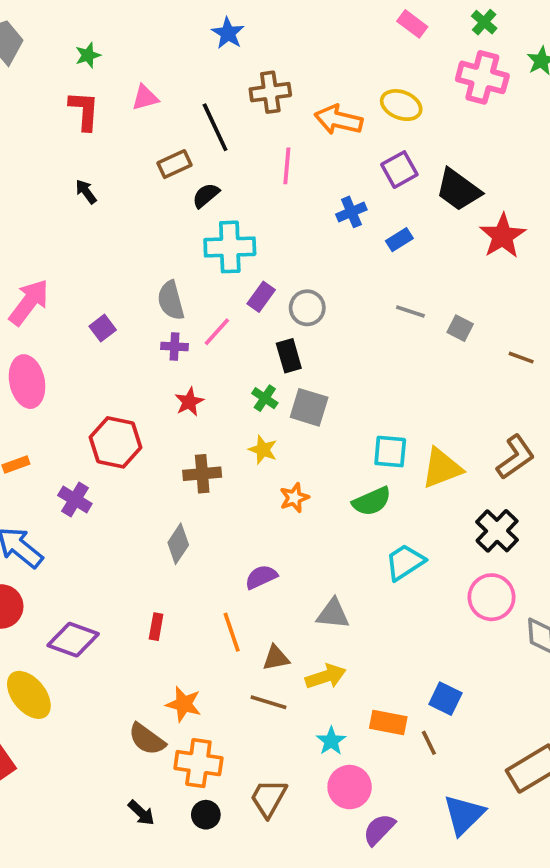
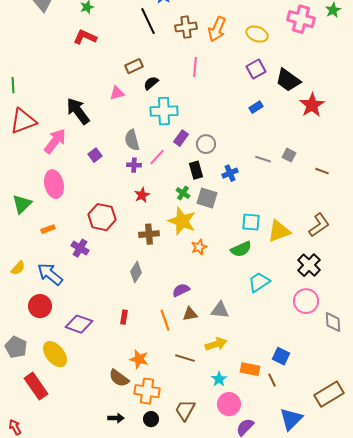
pink triangle: (145, 98) -> (117, 93), moved
red L-shape: (84, 111) -> (85, 37), turned -70
orange arrow: (339, 120) -> (217, 29), moved, turned -80
black line: (215, 127) -> (148, 21), moved
black arrow: (86, 192) -> (78, 111), moved, size x2.0
blue cross: (351, 212) -> (230, 173), moved
gray line: (410, 312) -> (263, 159), moved
yellow star: (263, 450) -> (182, 221), size x1.8
brown triangle: (276, 658) -> (190, 314), moved
black arrow: (141, 813) -> (116, 418), turned -42

